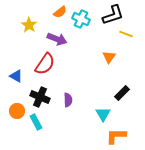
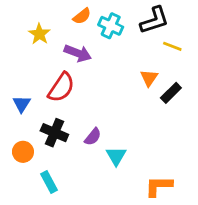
blue triangle: (16, 76) -> (22, 104), turned 32
black rectangle: (122, 93) -> (171, 93), moved
purple semicircle: (68, 100) -> (93, 137), turned 40
cyan triangle: (103, 114) -> (116, 156), moved
cyan rectangle: (36, 122) -> (49, 182), moved

